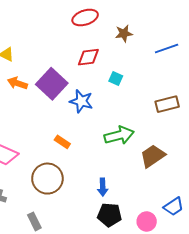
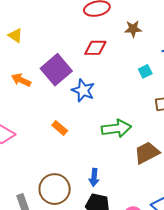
cyan square: (116, 79) -> (145, 71), moved, turned 32
orange arrow: (17, 83) -> (21, 80), moved
brown circle: (47, 179) -> (55, 189), moved

